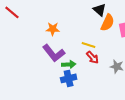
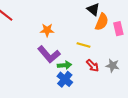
red arrow: (92, 57) -> (93, 66), moved
blue cross: (69, 78) -> (65, 79), turned -35

